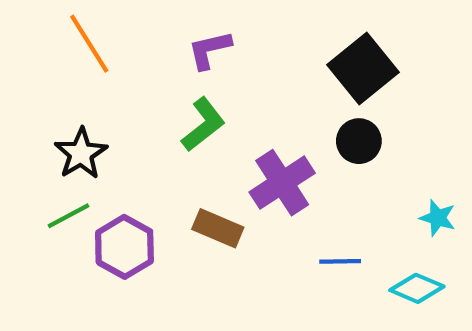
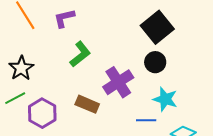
purple L-shape: (210, 50) -> (64, 18), moved
cyan star: (438, 218) -> (165, 99), moved, size x1.4

